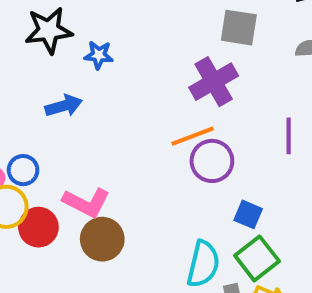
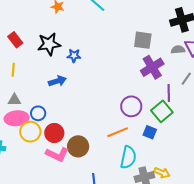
purple cross: (214, 82) -> (152, 67), moved
orange line: (193, 136) -> (118, 132), moved
pink L-shape: (86, 202) -> (57, 154), moved
red circle: (38, 227) -> (54, 133), moved
green square: (257, 258) -> (162, 111), moved

